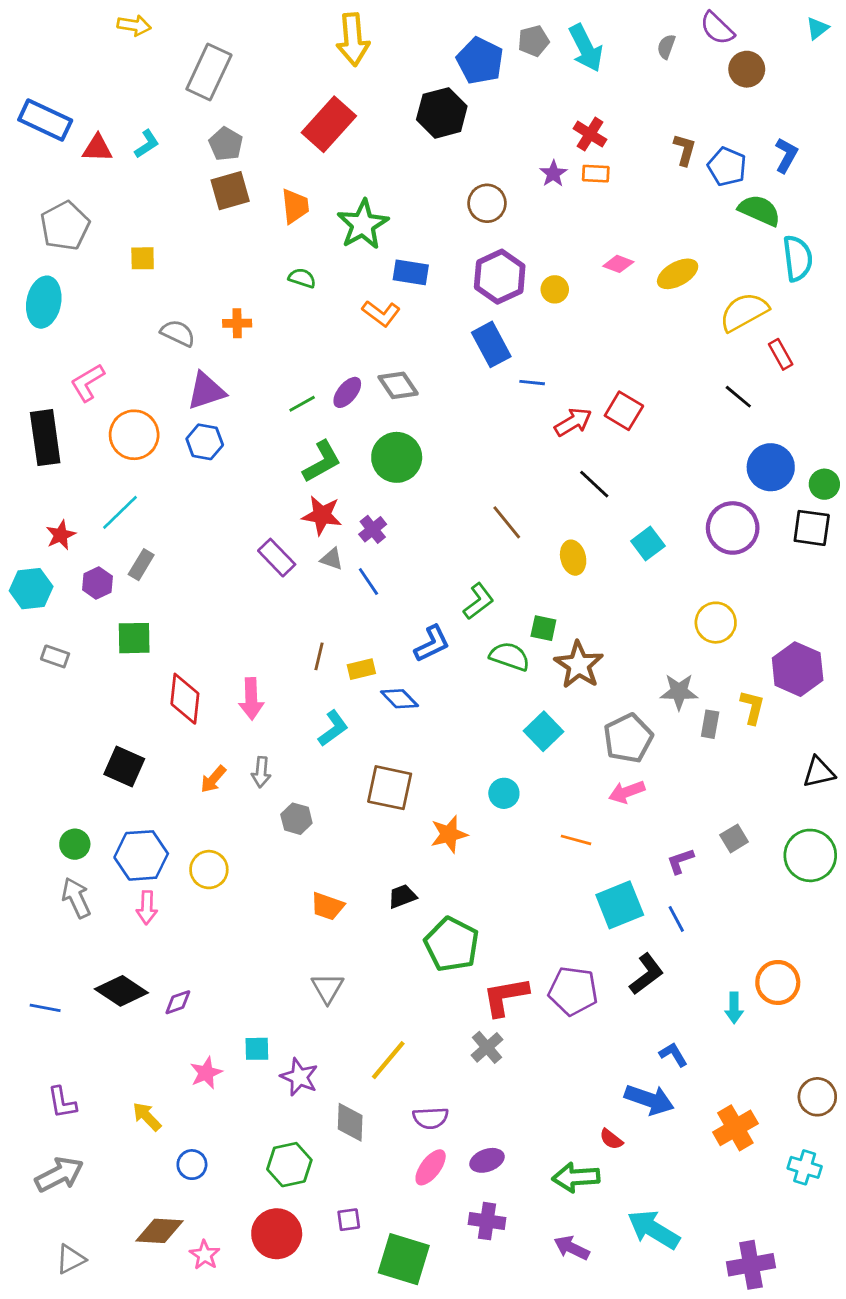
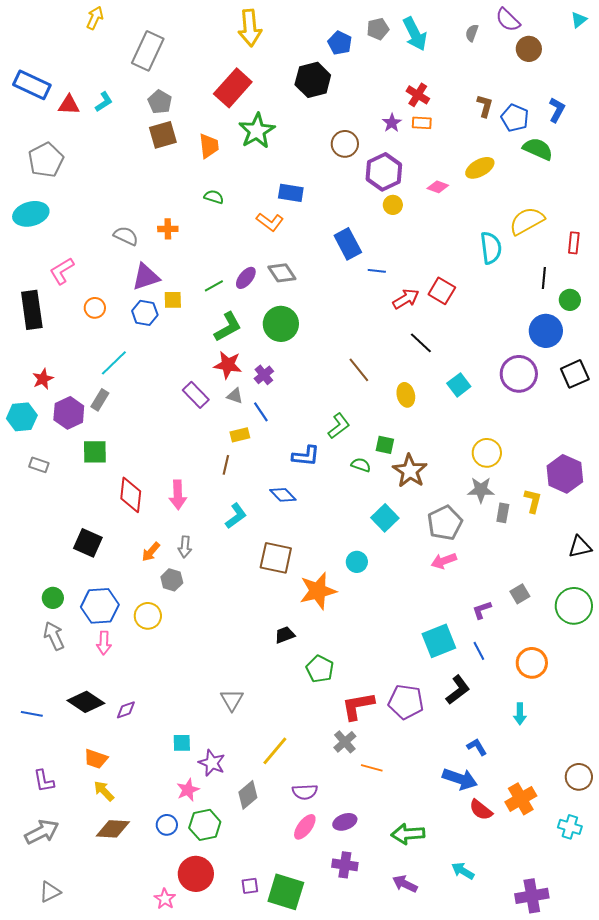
yellow arrow: (134, 25) -> (95, 18), turned -75
blue pentagon: (480, 61) -> (340, 43), size x0.7
green star: (363, 224) -> (257, 131), moved
yellow square: (143, 258) -> (173, 300), moved
cyan semicircle: (798, 258) -> (491, 248), moved
yellow ellipse: (678, 274) -> (480, 168), moved
purple hexagon: (500, 277) -> (384, 172), moved
cyan ellipse: (44, 302) -> (31, 214), turned 64
red rectangle: (781, 354) -> (574, 243), moved, turned 35
black line: (738, 397) -> (544, 278), moved, turned 55
orange circle: (134, 435) -> (95, 308), size x0.6
green circle: (824, 484) -> (570, 300), moved
cyan line: (120, 512) -> (114, 363), moved
black square: (812, 528) -> (575, 374), turned -32
purple hexagon: (97, 583) -> (69, 413), size x1.4
yellow circle: (716, 623) -> (487, 453), moved
blue L-shape: (432, 644) -> (306, 456), turned 32
green semicircle: (510, 656) -> (361, 465), size x0.7
yellow rectangle: (361, 669) -> (240, 435), moved
gray hexagon: (296, 819) -> (172, 580), moved
orange star: (449, 834) -> (318, 591), size x1.4
orange line: (576, 840) -> (372, 768), moved
orange trapezoid: (327, 906) -> (96, 759), moved
green pentagon: (452, 944) -> (320, 669), size x0.7
orange circle: (778, 982) -> (532, 663), moved
pink star: (206, 1073) -> (188, 790), moved
gray diamond: (350, 1122) -> (248, 795), turned 48
red semicircle: (611, 1139) -> (481, 810), moved, size x1.4
blue circle: (192, 1165) -> (167, 825), moved
purple square: (349, 1220) -> (250, 886), moved
cyan arrow: (654, 1229) -> (463, 871), size x0.6
brown diamond: (160, 1231) -> (113, 829), moved
pink star: (205, 1255) -> (165, 899), moved

